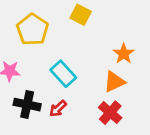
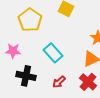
red arrow: (58, 109) -> (59, 82), moved

